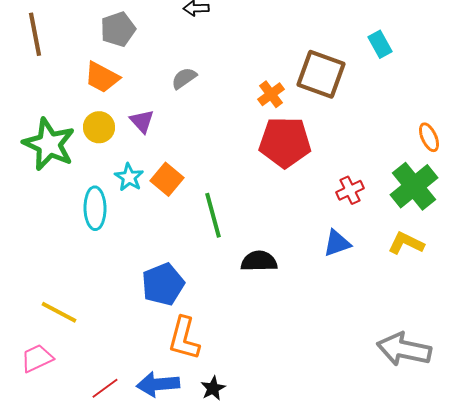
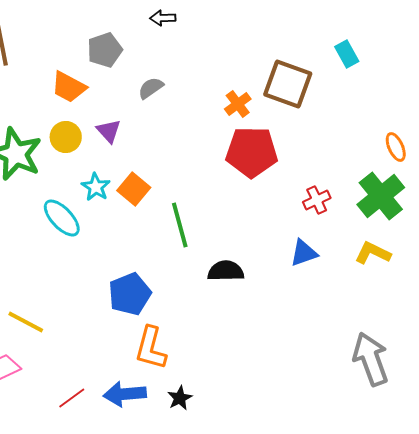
gray pentagon: (118, 29) -> (105, 50), moved
cyan ellipse: (95, 208) -> (62, 218), turned -42
gray arrow: (404, 349) -> (371, 359), turned 58

